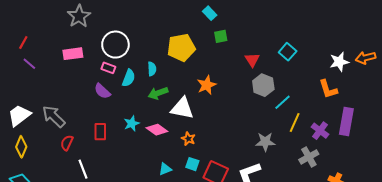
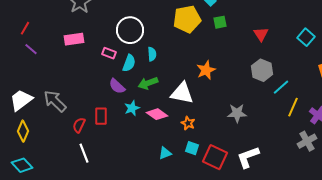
white circle: (115, 45) -> (130, 30), moved
yellow pentagon: (181, 48) -> (187, 19), moved
cyan square: (288, 52) -> (306, 37), moved
red triangle: (252, 60) -> (261, 34), moved
purple semicircle: (102, 91) -> (117, 86), moved
green arrow: (158, 93) -> (148, 83), moved
gray star: (265, 142) -> (237, 113), moved
red semicircle: (67, 143) -> (79, 125), moved

